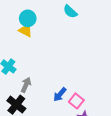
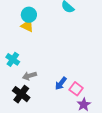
gray arrow: (26, 85) -> (29, 76), turned -128

